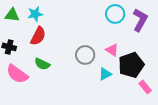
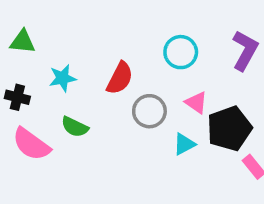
cyan star: (35, 14) -> (63, 78), moved
cyan circle: (115, 14) -> (181, 52), moved
red semicircle: (38, 36) -> (120, 78), moved

